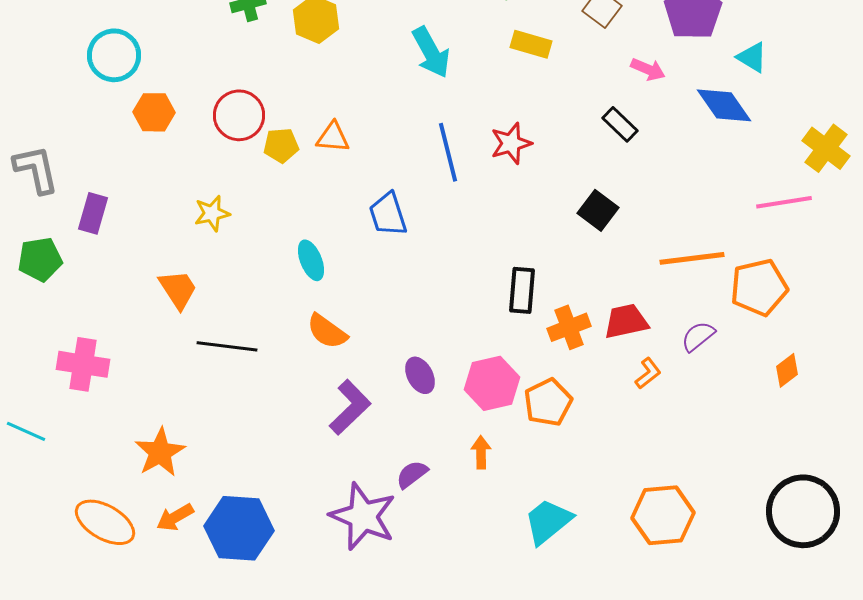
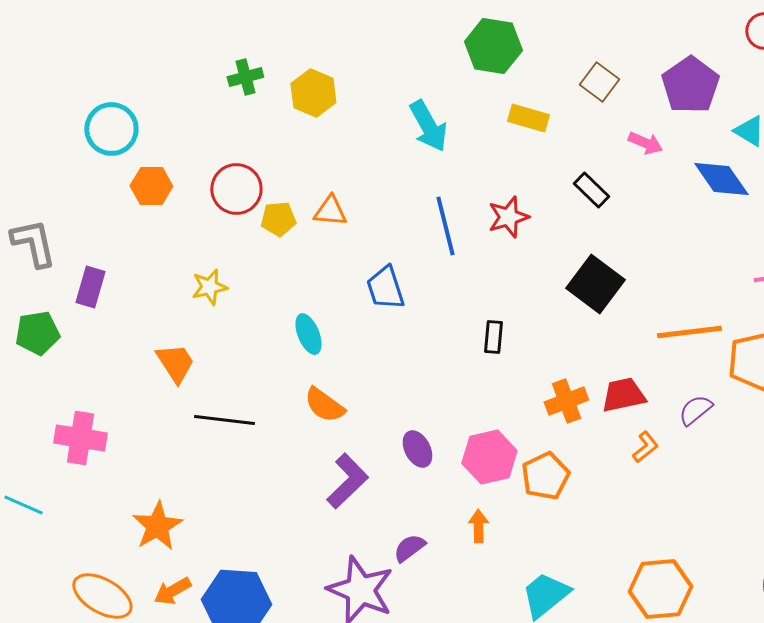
black rectangle: (620, 124) -> (591, 190), moved
black square: (598, 210) -> (595, 284), size x1.4
black rectangle: (522, 290) -> (493, 337), moved, size x0.7

